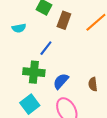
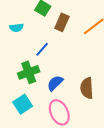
green cross: (34, 72) -> (29, 72), turned -30
brown semicircle: (93, 84) -> (87, 88), size x1.5

